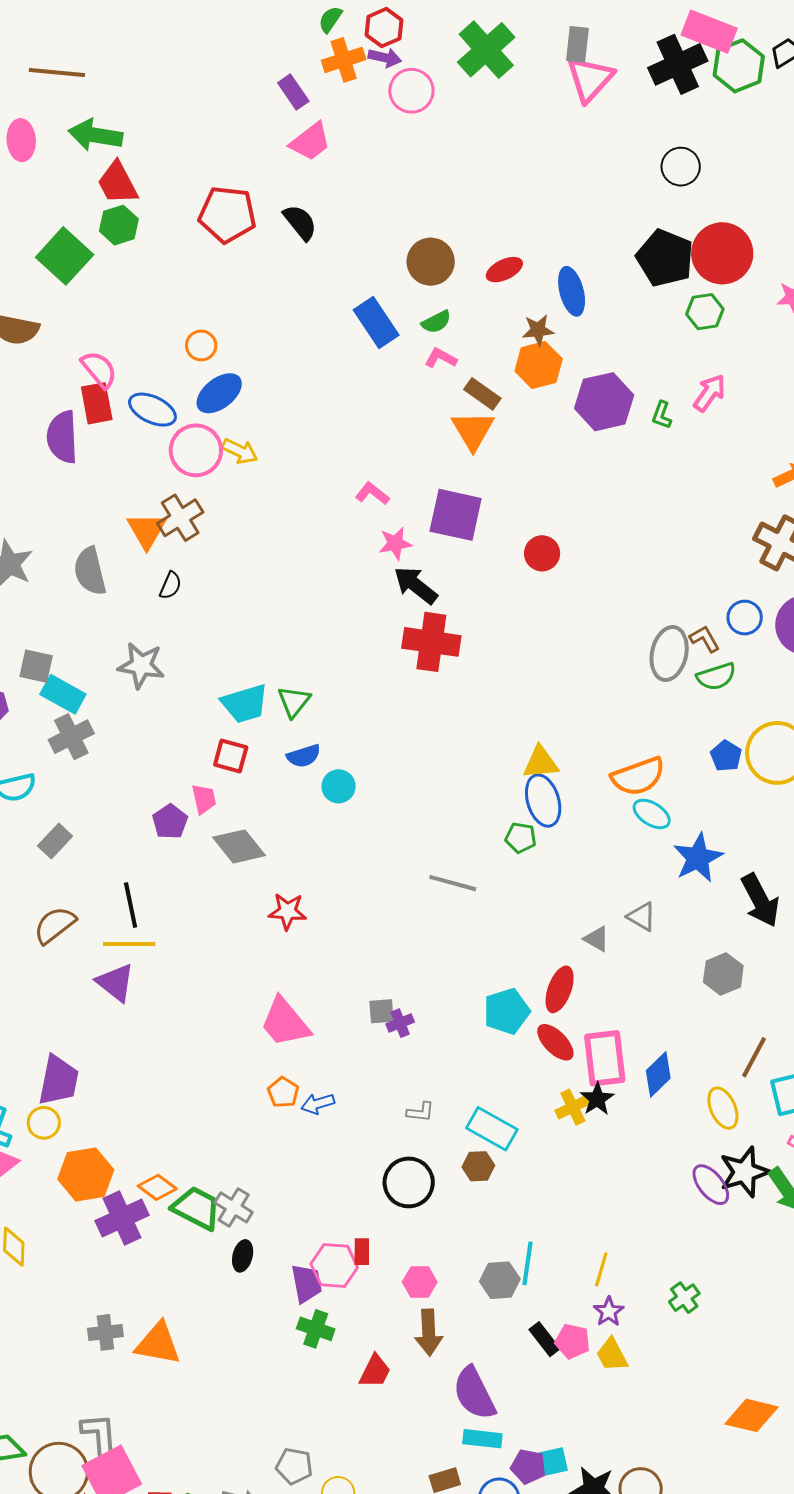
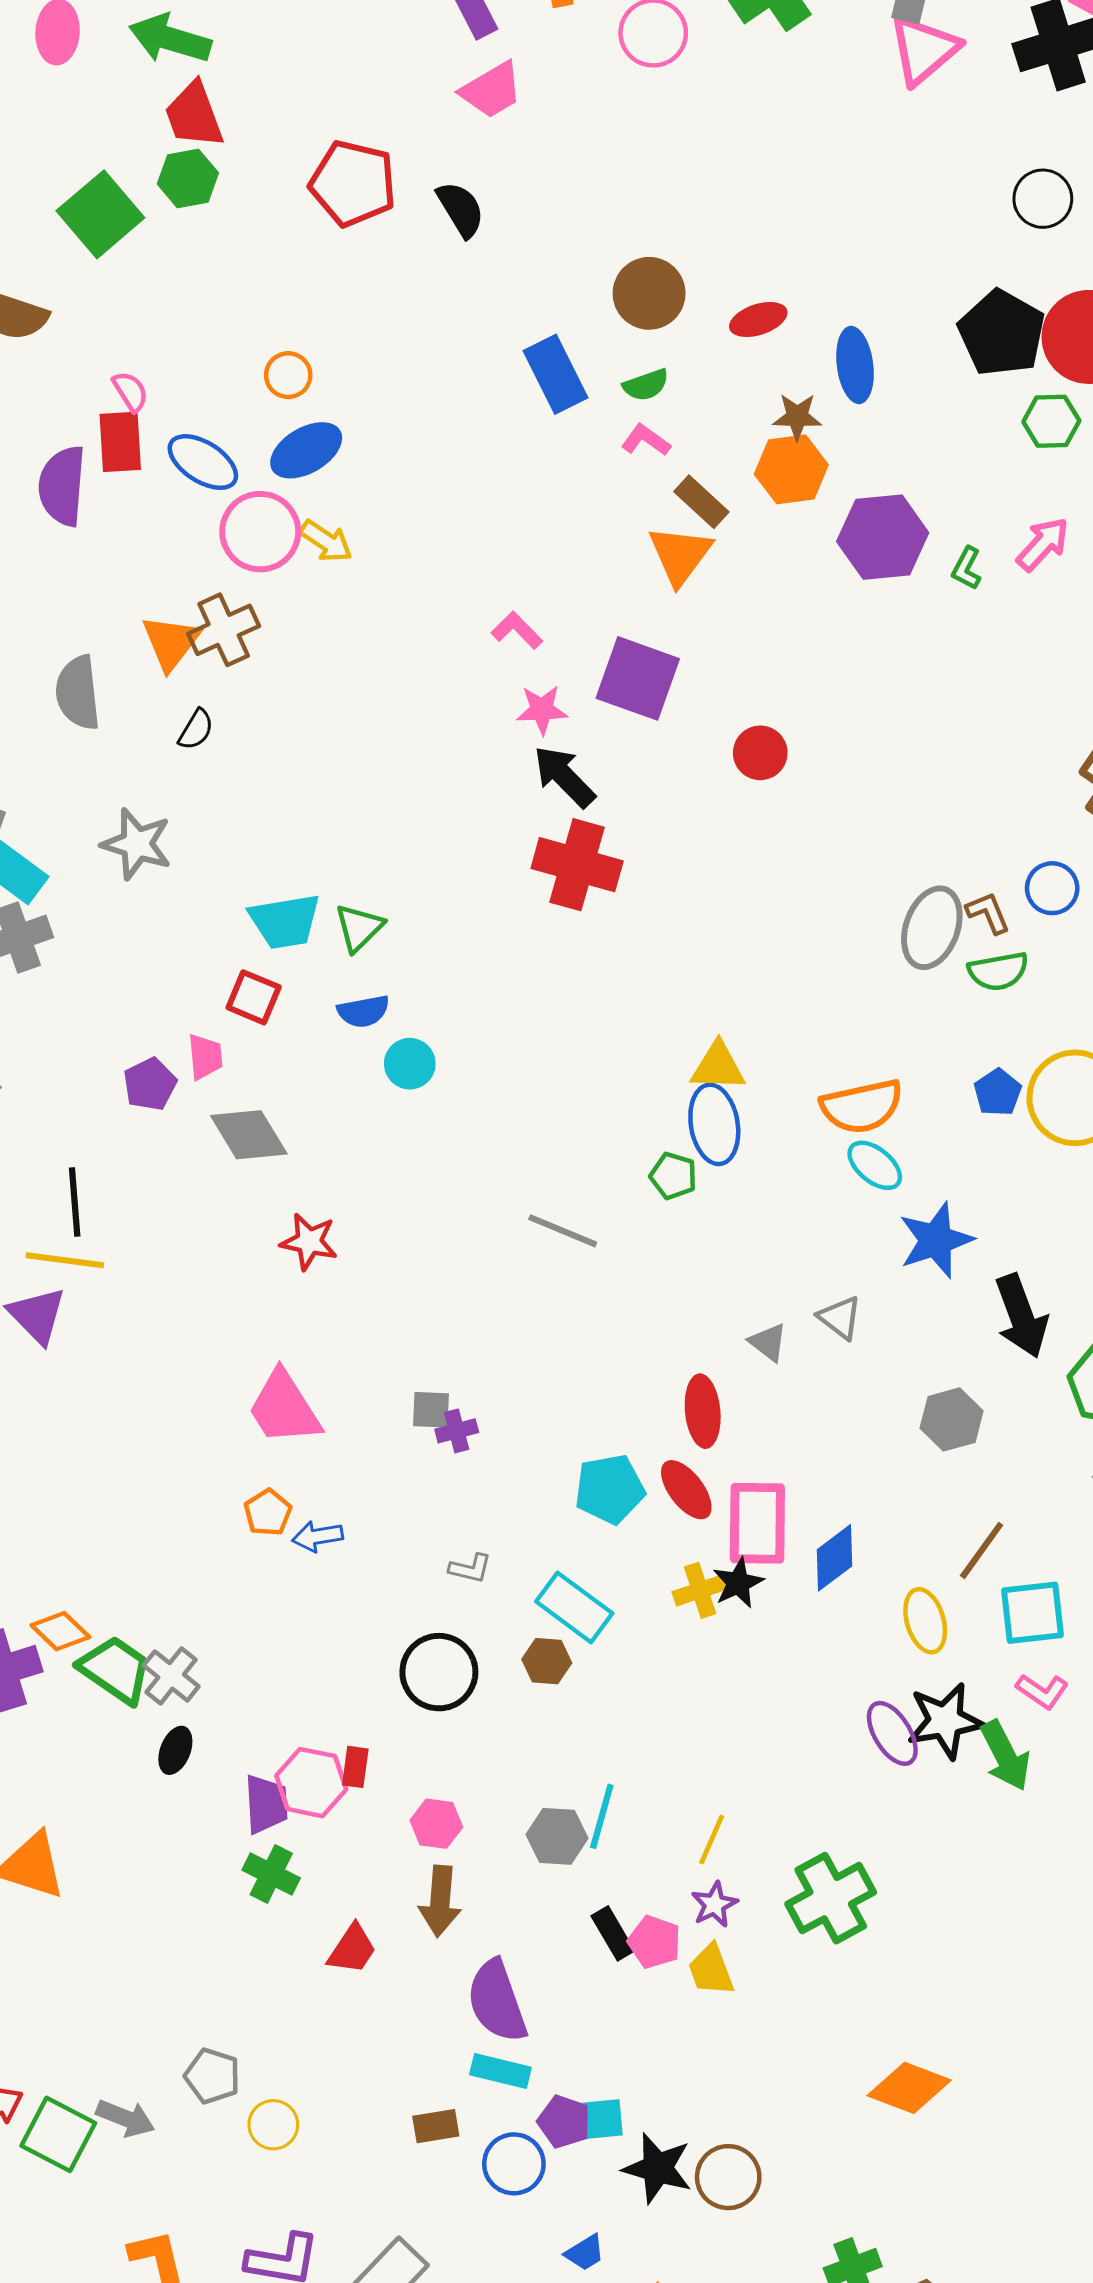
pink semicircle: (99, 369) -> (130, 391), size x0.7
red ellipse: (560, 989) -> (703, 1411), turned -33
cyan pentagon: (507, 1011) -> (610, 1489), moved
green cross: (684, 1298) -> (831, 1898), size x1.8

